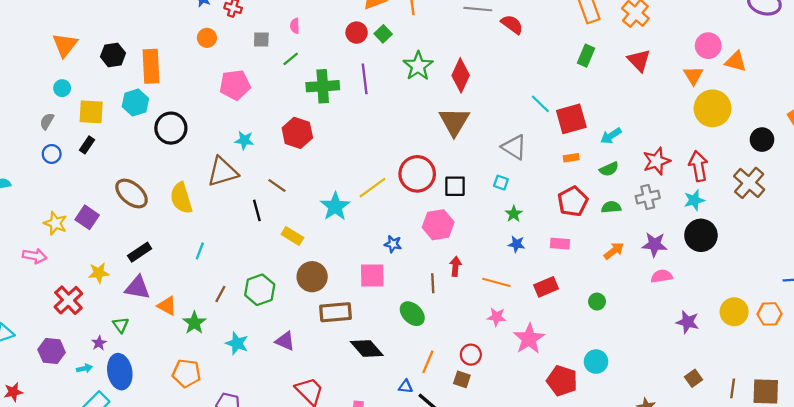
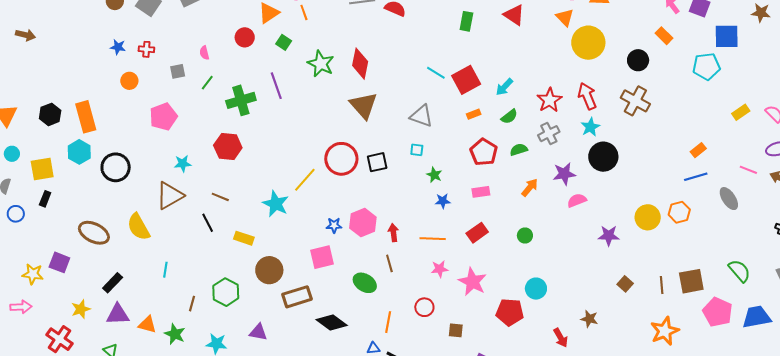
red circle: (357, 33) -> (245, 37), moved
pink hexagon: (438, 225) -> (363, 223), moved
brown line: (433, 283) -> (389, 263), moved
brown square: (462, 379) -> (456, 330), moved

